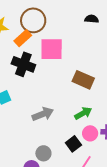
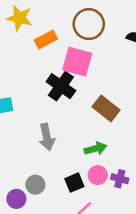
brown circle: (33, 20) -> (89, 24), moved
black cross: (23, 64) -> (61, 86), moved
gray arrow: (43, 114) -> (47, 137), turned 85

